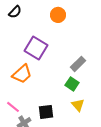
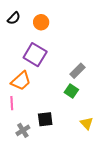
orange circle: (58, 15) -> (41, 22), moved
yellow triangle: (78, 105) -> (87, 123), moved
pink line: (13, 107) -> (12, 103), moved, turned 48

